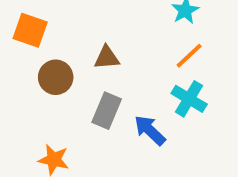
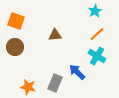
brown circle: (56, 77) -> (15, 47), moved
gray rectangle: (107, 111) -> (55, 83), moved

